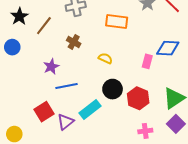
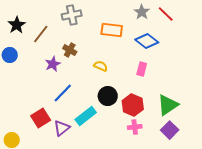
blue diamond: (168, 48) -> (147, 41), moved, turned 35
purple star: (51, 67) -> (53, 64), moved
blue line: (66, 86) -> (63, 93), turned -35
pink cross: (145, 131) -> (135, 127), moved

